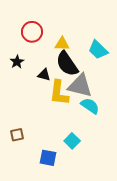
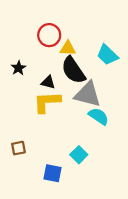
red circle: (32, 32) -> (49, 35), moved
yellow L-shape: (59, 93) -> (47, 102), moved, turned 80

